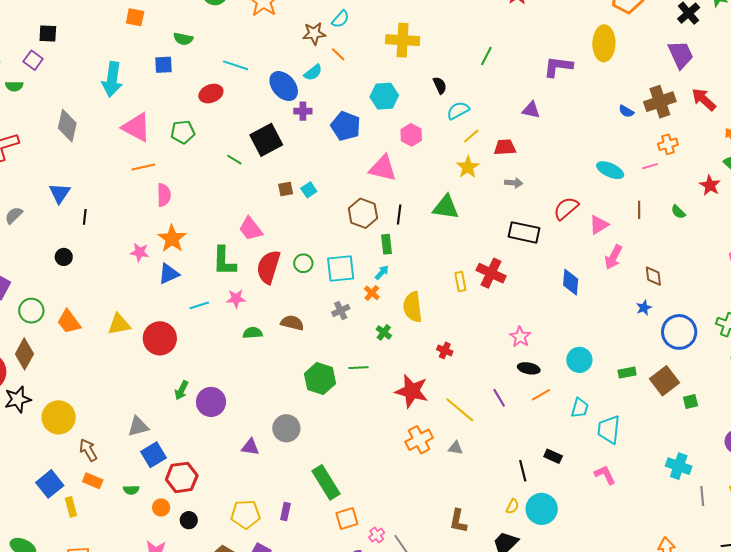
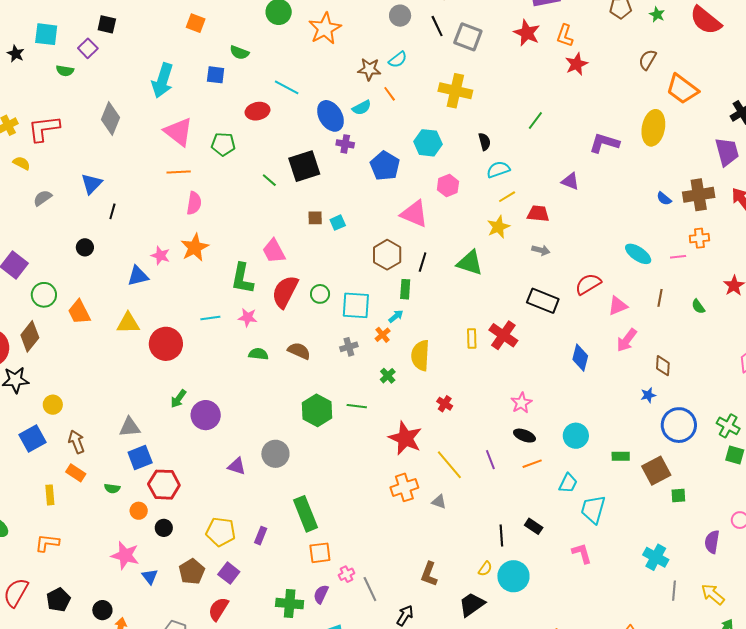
blue triangle: (169, 274) -> (138, 276), moved
yellow circle: (59, 417) -> (53, 405), size x0.6
blue square: (50, 484) -> (33, 438), moved

